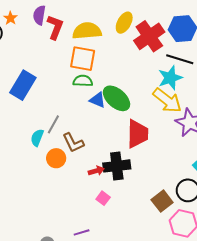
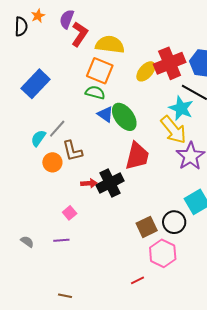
yellow ellipse: (124, 23) -> (146, 71), moved
cyan star: (170, 78) -> (181, 108), turned 30
black cross: (117, 166) -> (110, 183), turned -32
pink square: (103, 198) -> (70, 213), moved

